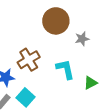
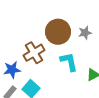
brown circle: (56, 21) -> (58, 32), moved

